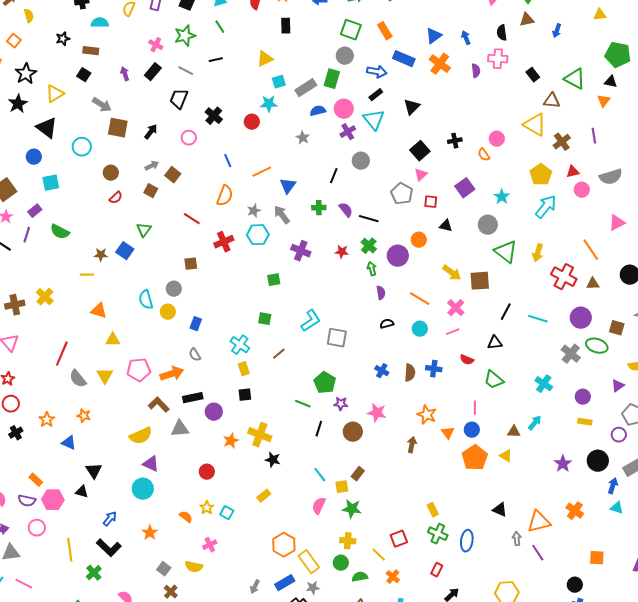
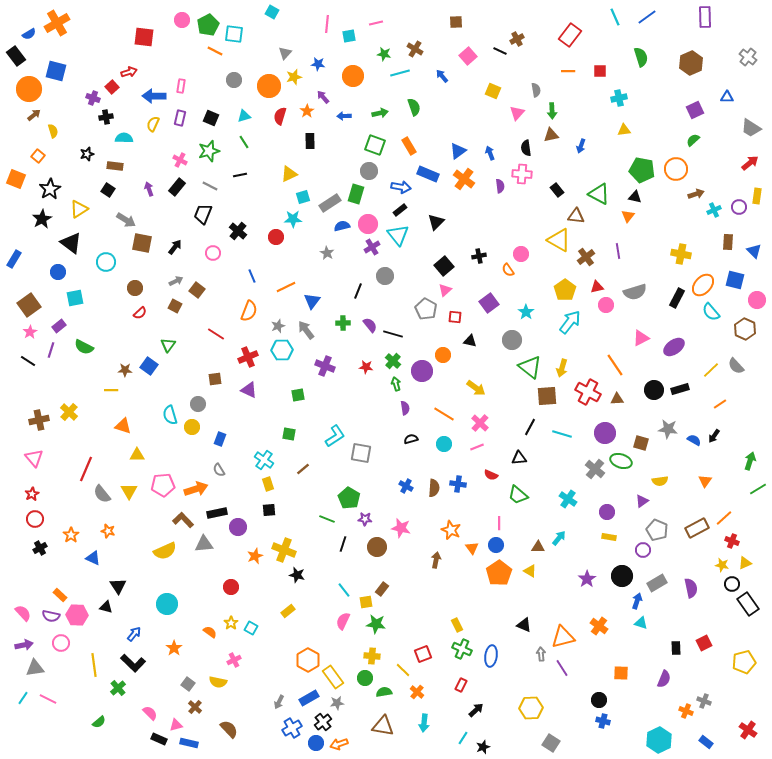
brown square: (480, 281) -> (547, 396), moved
purple triangle: (151, 464) -> (249, 390), moved

